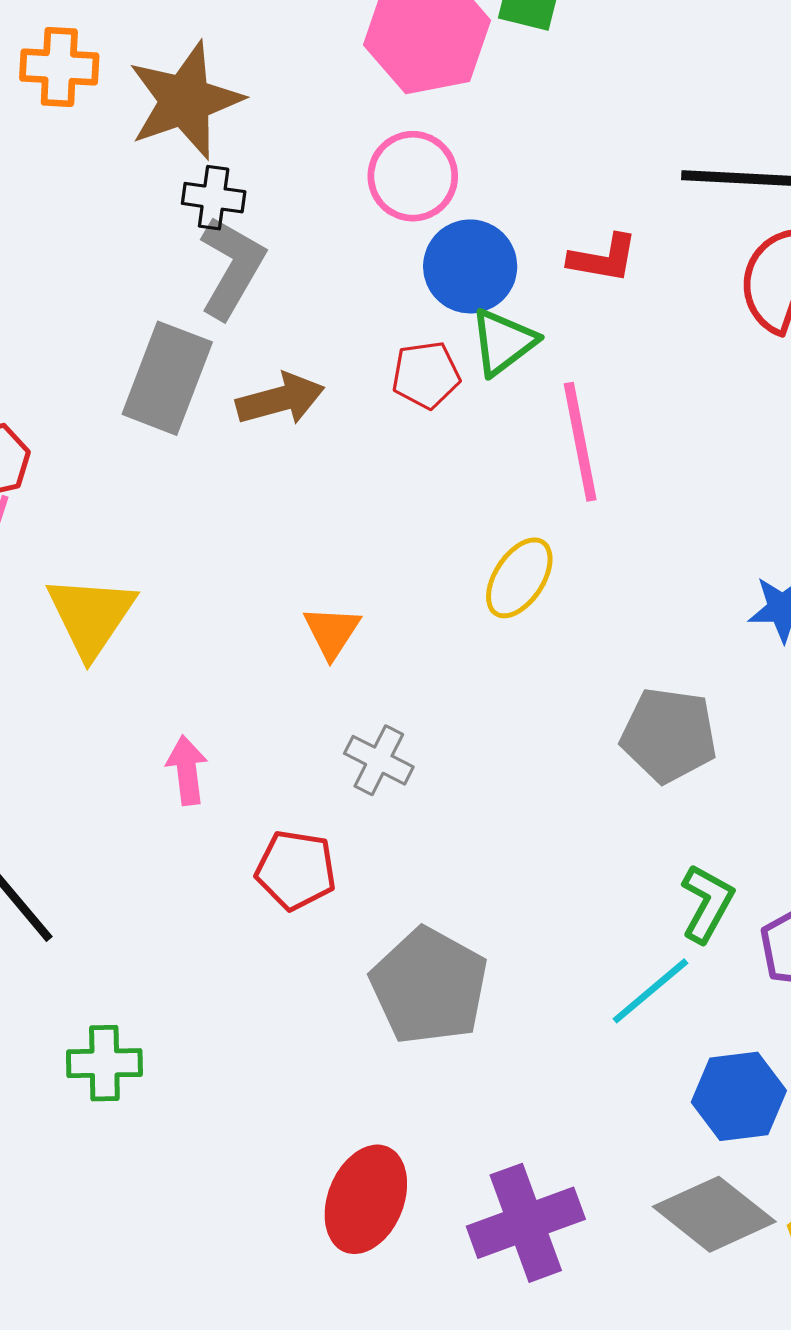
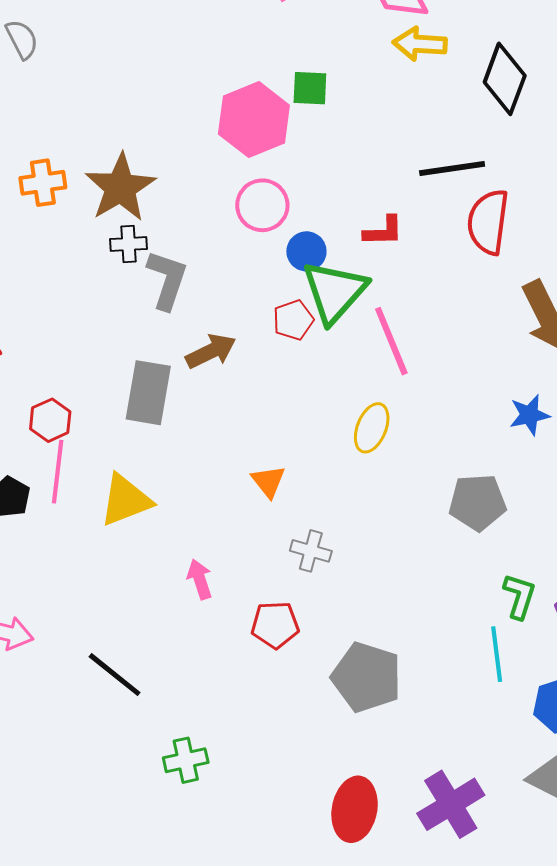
black cross: (214, 198) -> (129, 244), moved
blue circle: (470, 266) -> (306, 251), size x0.7
green triangle: (503, 342) -> (335, 292), size x1.6
gray rectangle: (167, 378) -> (148, 393), moved
yellow triangle: (91, 616) -> (125, 500), turned 46
cyan line: (650, 991) -> (497, 654), turned -46

